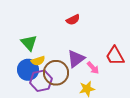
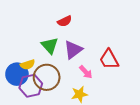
green triangle: (29, 43) -> (50, 46), moved
purple triangle: (76, 59) -> (73, 50), moved

